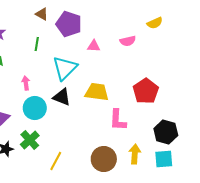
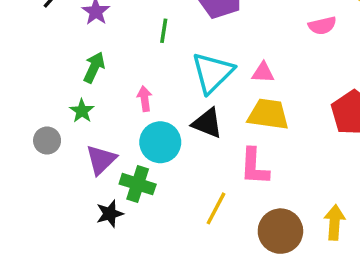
pink triangle: (94, 46) -> (263, 73), moved
pink L-shape: (118, 120) -> (254, 167), moved
green cross: (30, 140) -> (138, 184), moved, turned -30
yellow line: (56, 161) -> (216, 208), moved

